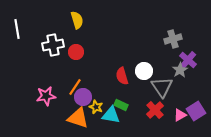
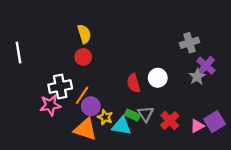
yellow semicircle: (77, 20) -> (84, 34), moved
white line: (17, 29) -> (19, 53), moved
white cross: (53, 45) -> (60, 87), moved
gray triangle: (162, 87) -> (146, 114), moved, size x0.7

